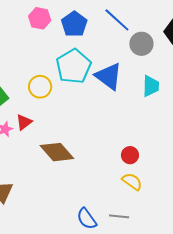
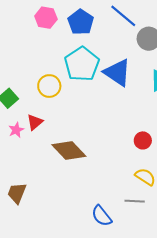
red circle: (130, 155) -> (143, 140), moved
gray line: (119, 216) -> (135, 201), moved

